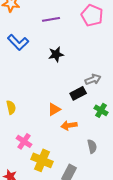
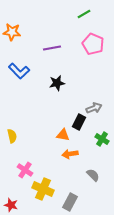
black rectangle: (78, 93) -> (79, 122), turned -35
orange triangle: (54, 109) -> (63, 135), moved, turned 40
gray semicircle: (92, 146) -> (93, 175), turned -32

